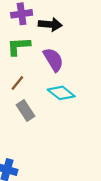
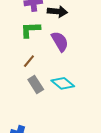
cyan diamond: (61, 93) -> (63, 83), moved

